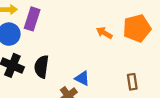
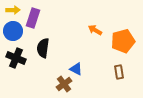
orange pentagon: (137, 28) -> (123, 41), moved
black semicircle: (41, 67) -> (43, 48), moved

